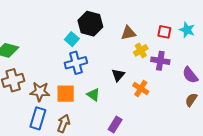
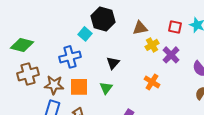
purple cross: (160, 61) -> (171, 55), turned 36
blue cross: (76, 63) -> (70, 57), moved
black triangle: (118, 75) -> (113, 63), moved
green triangle: (93, 95) -> (106, 88), turned 32

